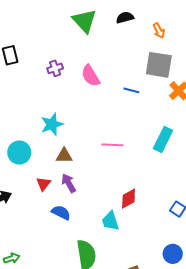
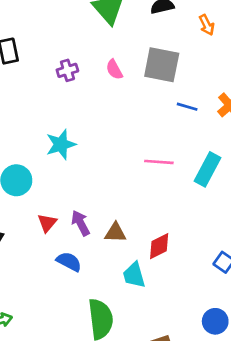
gray square: (159, 65) -> (162, 65), moved
pink semicircle: (91, 76) -> (114, 70), moved, size x0.7
blue line: (131, 90) -> (187, 107), moved
pink line: (112, 145) -> (159, 162), moved
brown triangle: (64, 156) -> (115, 233), moved

